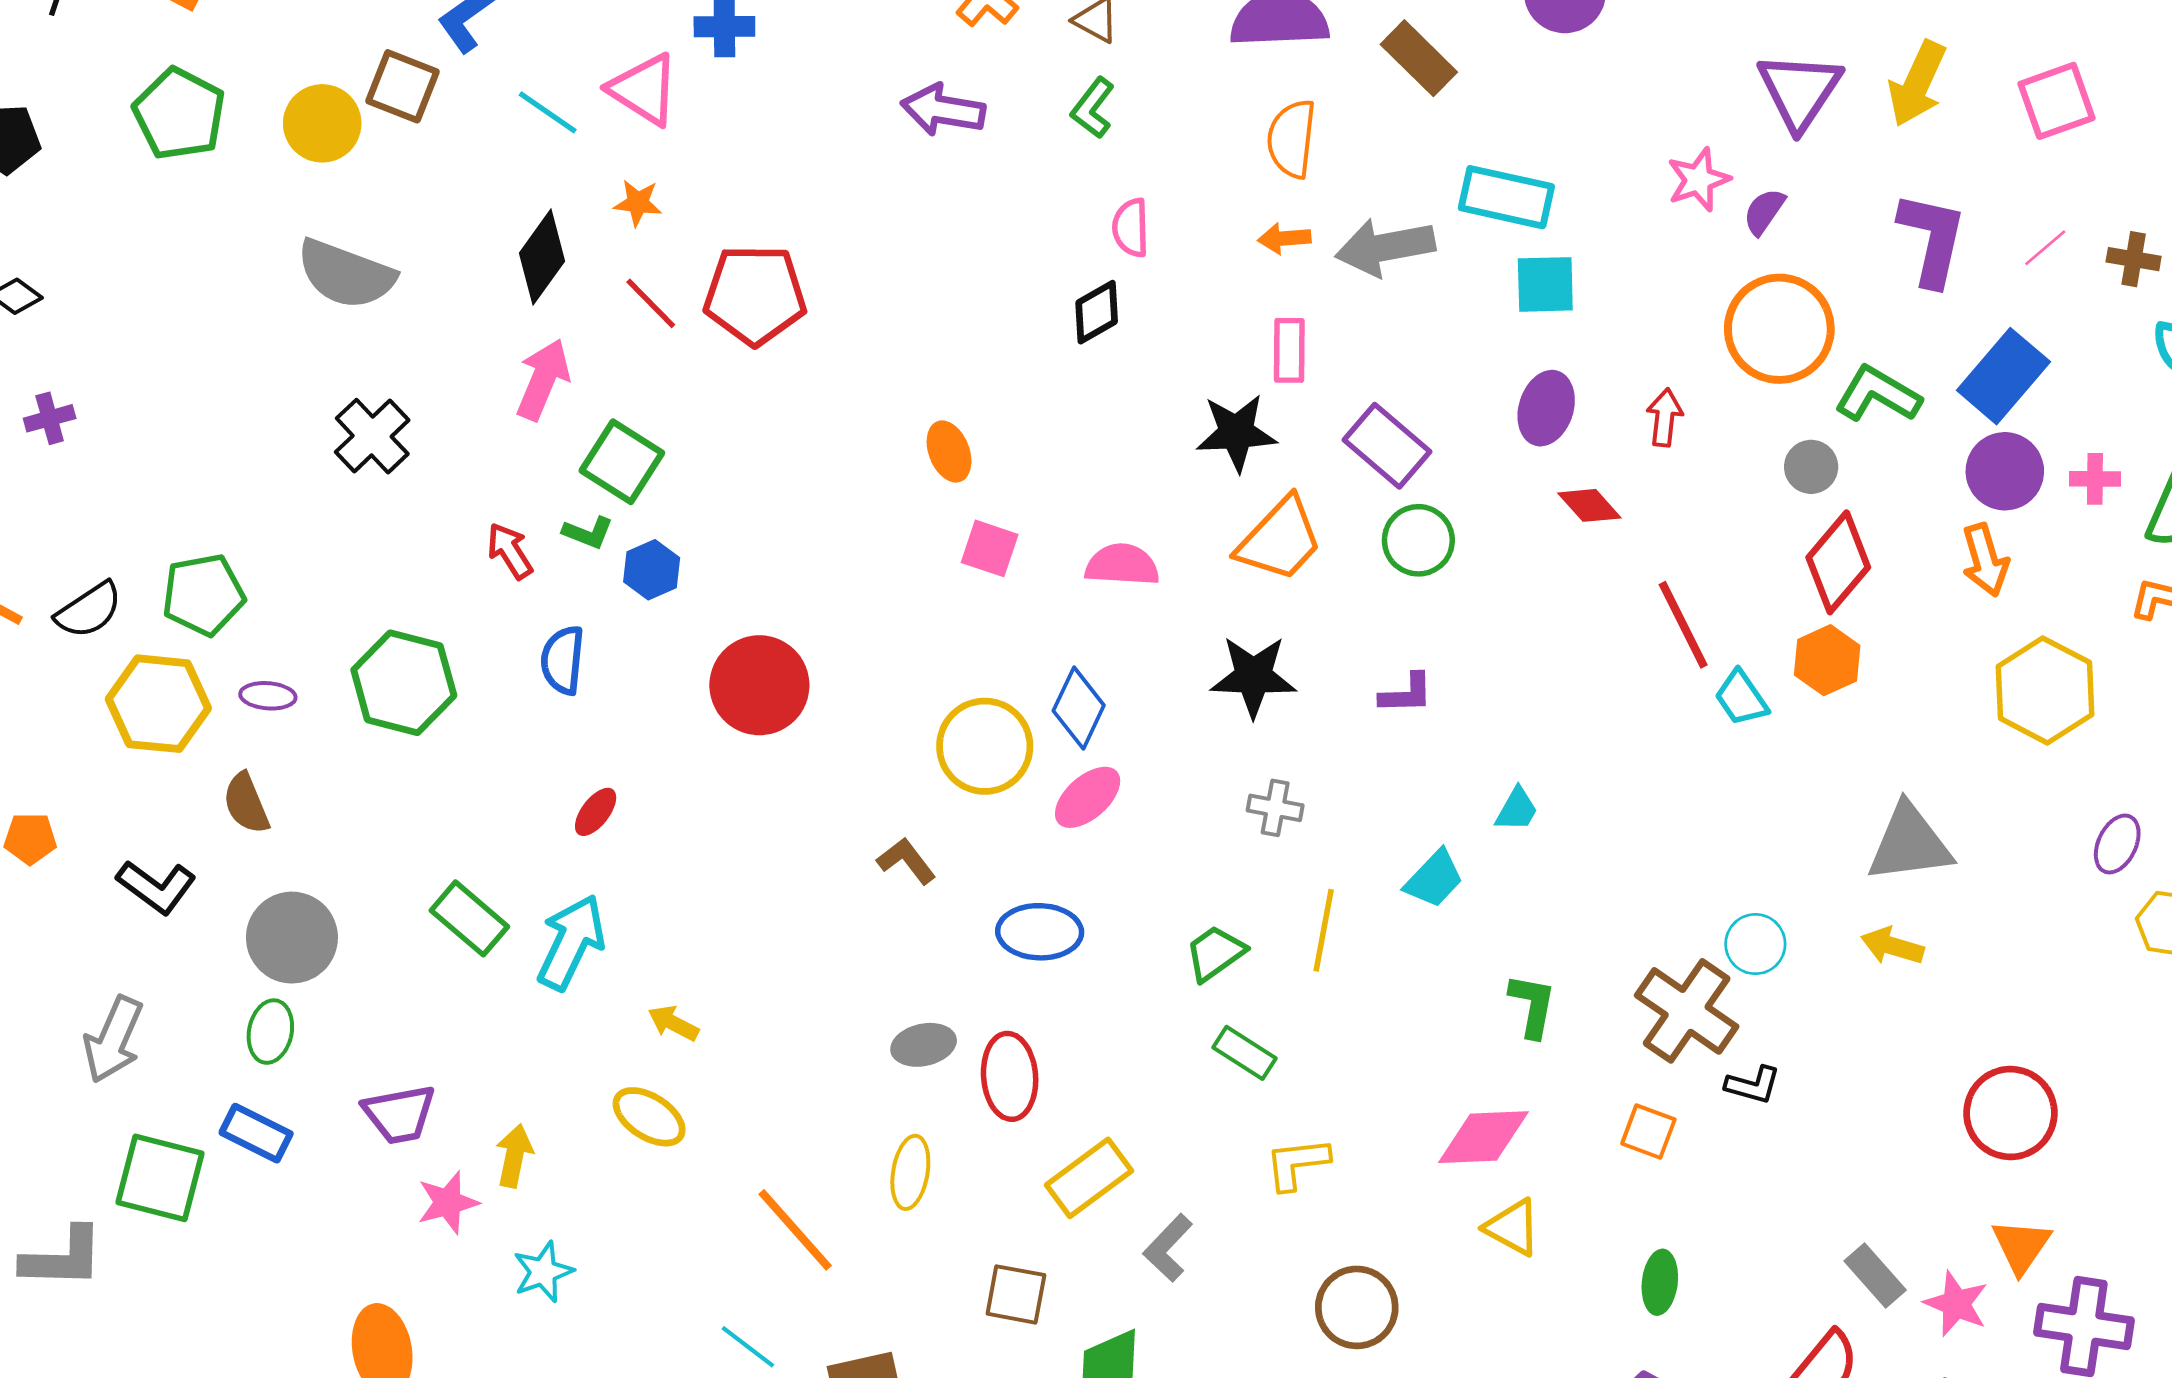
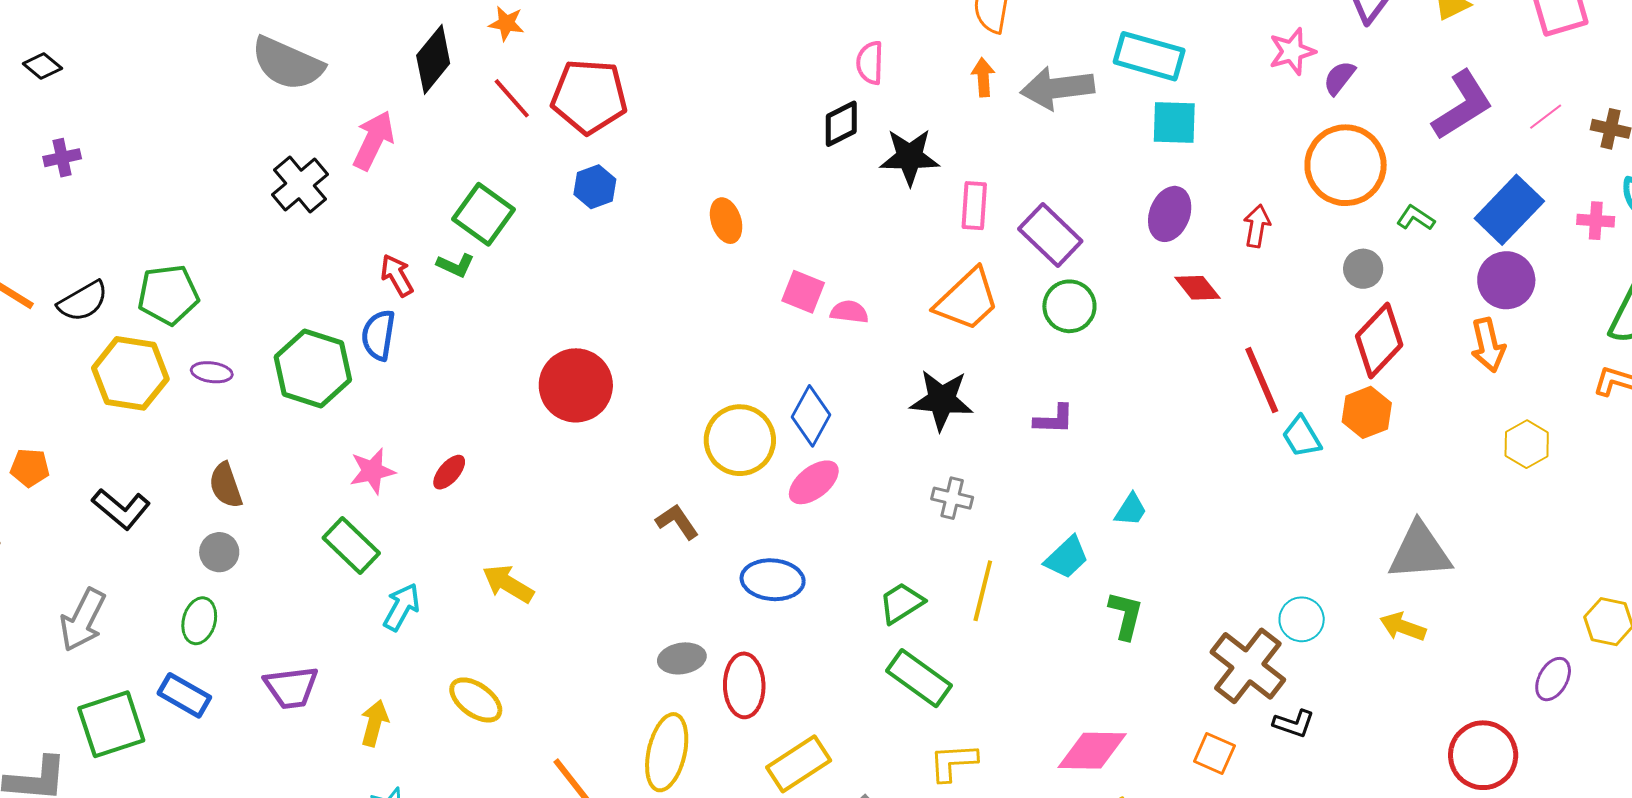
orange arrow: (1284, 238) -> (983, 77), turned 87
purple L-shape: (1932, 239) -> (1462, 105), turned 42
pink rectangle: (1289, 350) -> (974, 206), moved
pink arrow: (543, 379) -> (374, 140), moved
green L-shape: (1878, 394) -> (1416, 218), size x0.6
black star: (1236, 433) -> (910, 157), moved
pink cross: (2095, 479) -> (1596, 221), moved
pink square: (990, 548) -> (803, 292), moved
pink semicircle: (1122, 565) -> (849, 312), size x0.7
blue hexagon: (652, 570) -> (595, 187), moved
blue semicircle: (563, 660) -> (378, 335), moved
yellow hexagon: (2045, 690) -> (1527, 444), size x0.6
brown semicircle: (246, 803) -> (226, 485), moved
purple ellipse: (2117, 844) -> (1553, 679), moved
gray circle: (292, 938) -> (219, 552), size x0.6
cyan arrow: (571, 942) -> (402, 607), moved, size x0.7
green L-shape: (1532, 1006) -> (1126, 615), moved
yellow arrow: (673, 1023) -> (508, 584), moved, size x1.4
green rectangle: (1244, 1053) -> (919, 678), size x1.4
yellow ellipse: (910, 1172) -> (667, 752), size x1.4
green square: (160, 1178) -> (111, 724), turned -36
pink star: (448, 1203) -> (372, 471), moved

